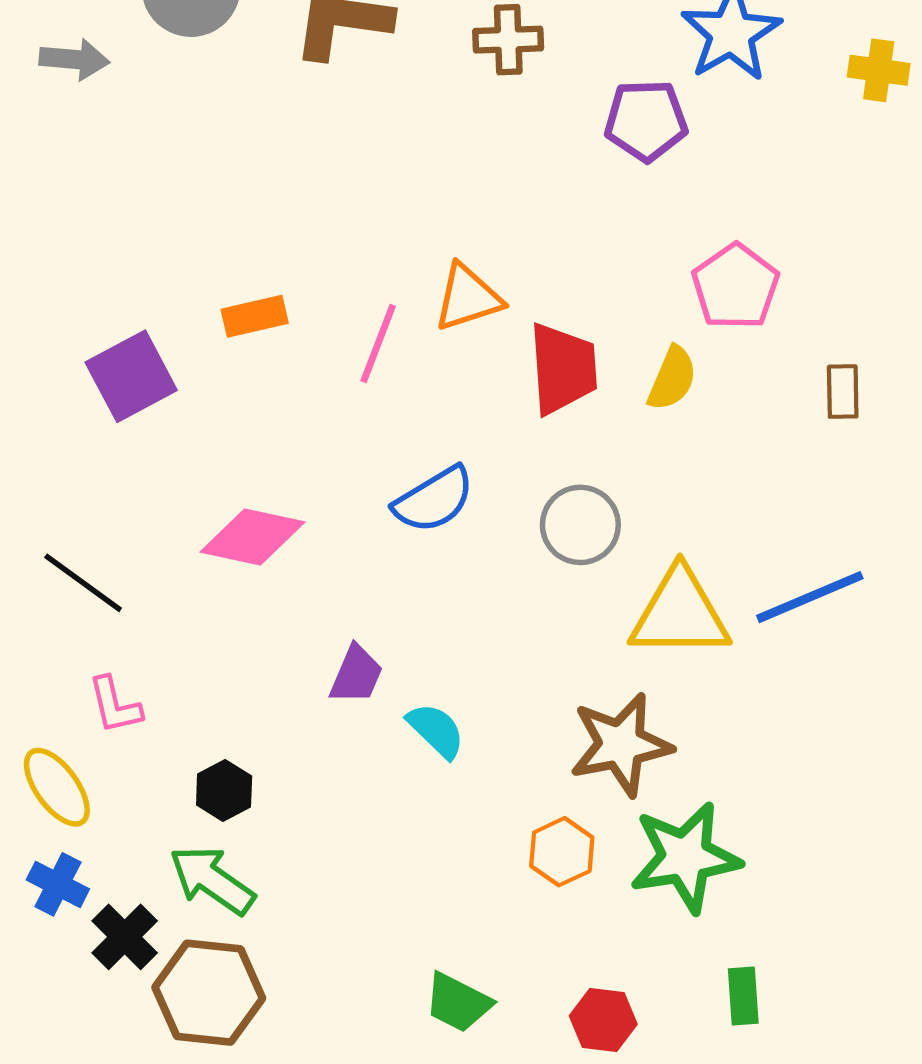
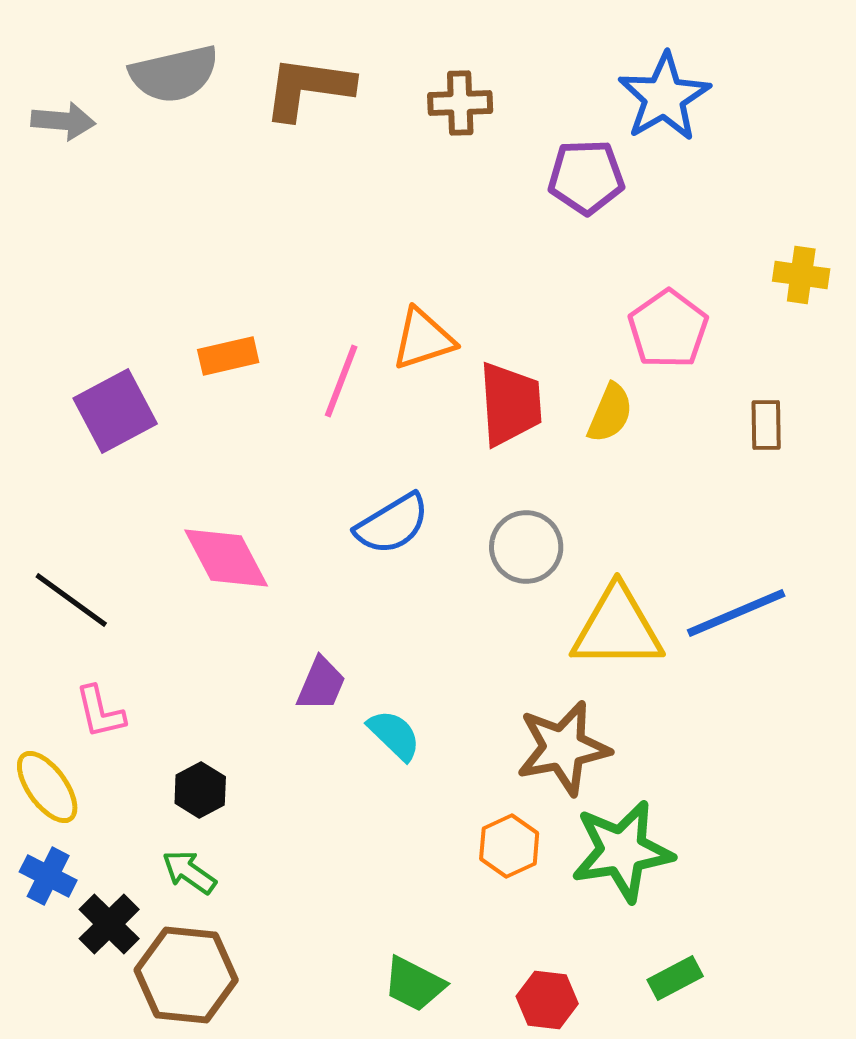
yellow cross: (879, 70) -> (801, 275), moved
pink diamond: (252, 537) -> (226, 558), turned 50
green arrow: (212, 880) -> (189, 872), size x0.7
green rectangle: (743, 996) -> (675, 978), turned 66

